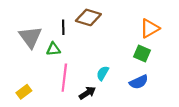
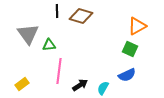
black line: (63, 27) -> (57, 11), moved
cyan semicircle: (103, 73) -> (103, 88), moved

